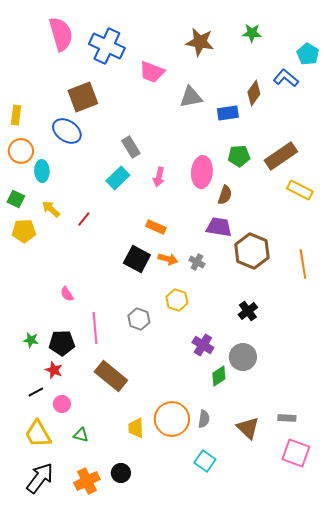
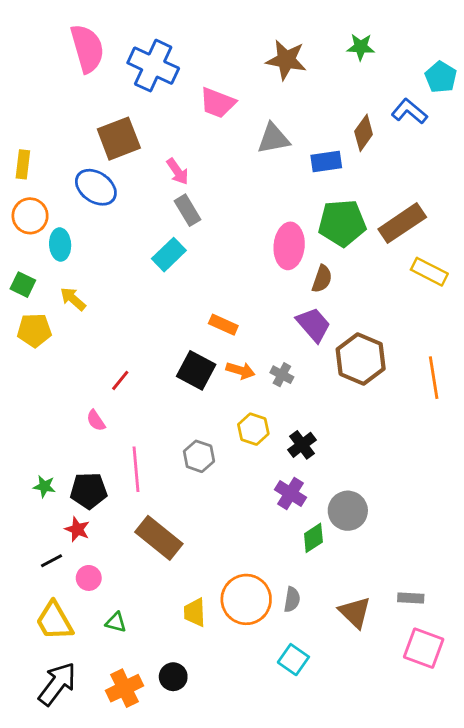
green pentagon: (239, 156) -> (342, 223), size x1.5
pink arrow: (159, 177) -> (177, 172), moved, turned -48
red line: (84, 219) -> (120, 380), moved
purple trapezoid: (219, 227) -> (313, 325), turned 40
black cross: (248, 311) -> (302, 445), moved

